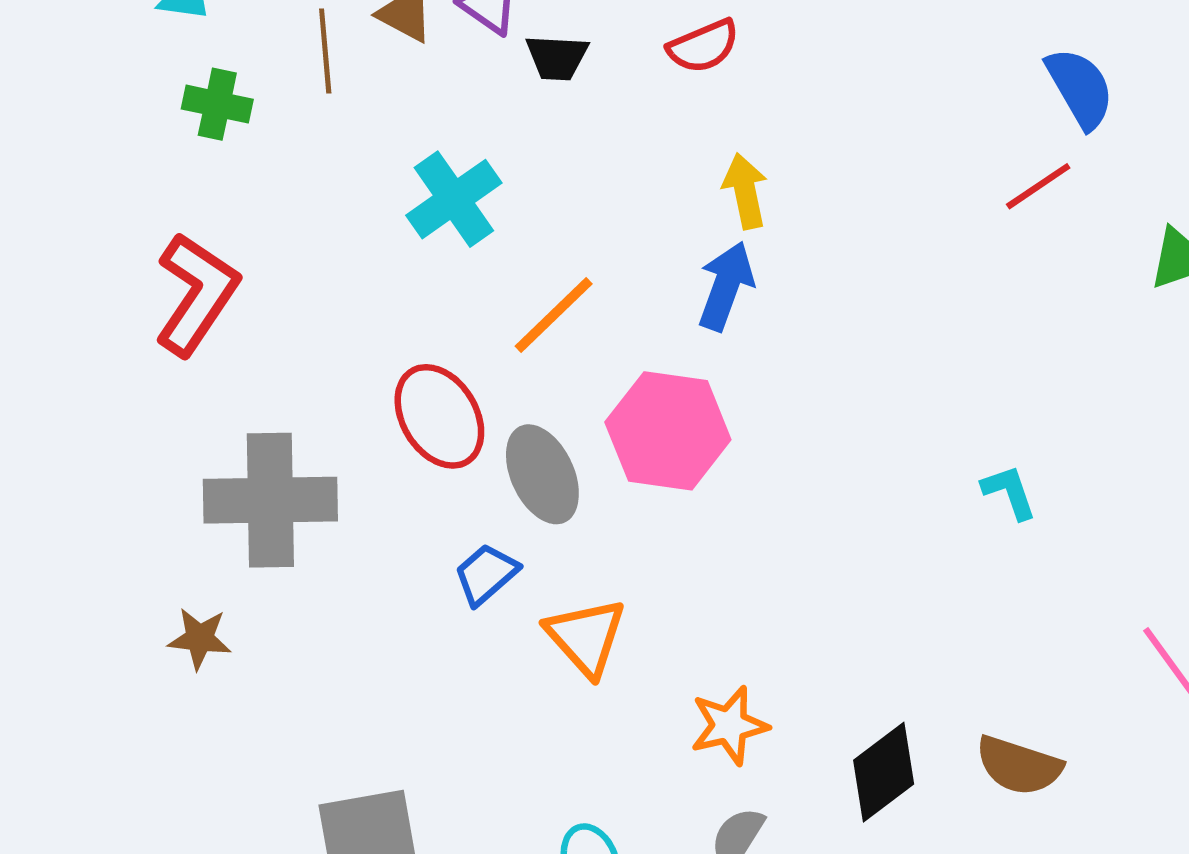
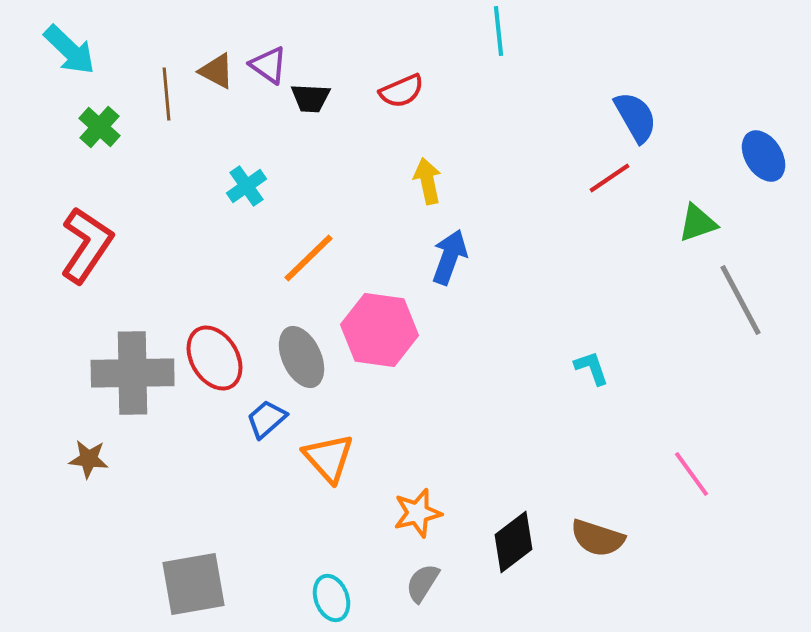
green cross: (217, 104) -> (100, 127), turned 30
cyan cross: (454, 199) -> (247, 186), size x0.7
blue arrow: (726, 286) -> (450, 257), moved
red ellipse: (439, 416) -> (215, 358), moved

